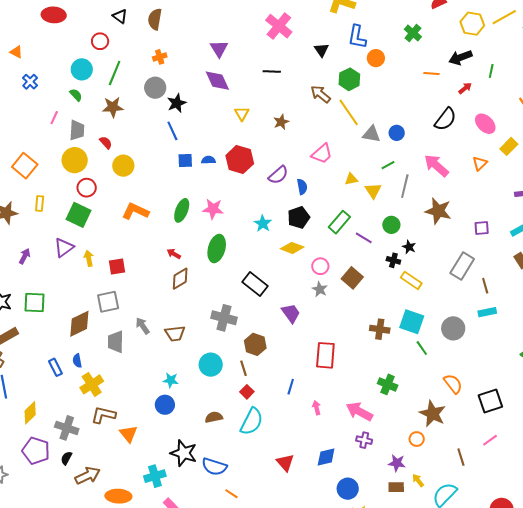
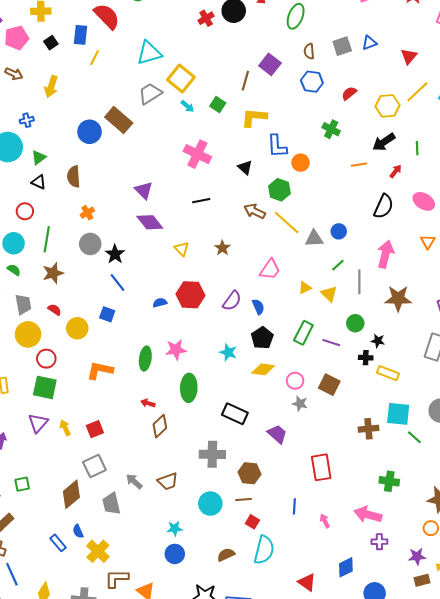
blue square: (185, 160) -> (107, 314), moved, turned 35
pink arrow: (436, 166) -> (385, 254), turned 76
green square: (34, 303) -> (22, 484), size x0.7
brown line: (243, 368) -> (244, 499), turned -63

